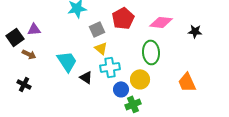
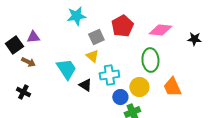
yellow triangle: (101, 48) -> (92, 56), moved
orange trapezoid: (187, 82) -> (172, 87), moved

